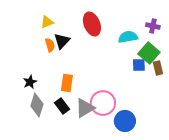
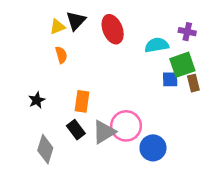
black triangle: (62, 41) -> (76, 21), moved
green square: (149, 53) -> (182, 65), turned 30
gray diamond: (37, 105) -> (45, 149), moved

